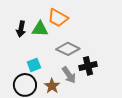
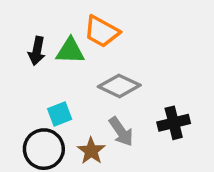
black cross: (88, 66) -> (174, 123), moved

